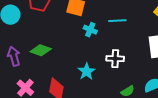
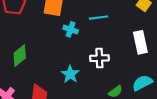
green diamond: (41, 50) -> (20, 56), turned -55

